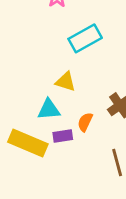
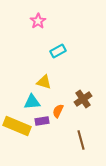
cyan rectangle: (85, 38) -> (58, 51), size x0.7

